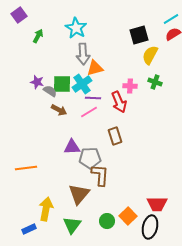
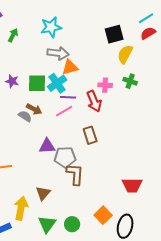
cyan star: (76, 28) -> (51, 27), turned 30
gray arrow: (83, 54) -> (58, 53), turned -80
gray semicircle: (50, 91) -> (25, 116), moved
brown triangle: (79, 194) -> (43, 193), moved, size x0.7
red trapezoid: (157, 204) -> (132, 185), moved
green circle: (107, 221) -> (72, 224), moved

